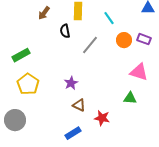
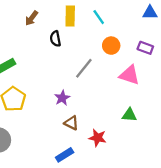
cyan line: (109, 18) -> (99, 17), moved
orange circle: (124, 40) -> (111, 46), moved
gray line: (90, 45) -> (84, 68), moved
pink triangle: (139, 72) -> (129, 75), moved

